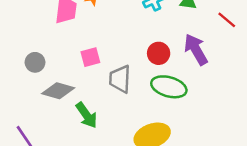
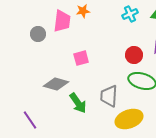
gray circle: (35, 62) -> (38, 34), moved
gray trapezoid: (120, 79) -> (109, 96), moved

